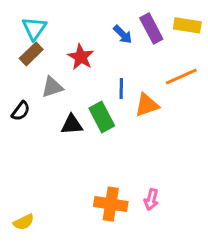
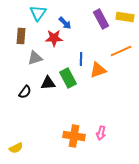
cyan triangle: (34, 28) -> (38, 13), moved
blue arrow: (123, 34) -> (65, 23), moved
brown rectangle: (31, 54) -> (21, 36), turned -42
red star: (81, 57) -> (54, 38), turned -30
black semicircle: (21, 111) -> (25, 92), moved

